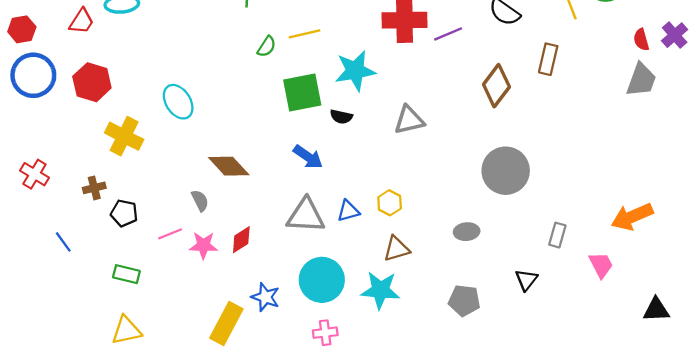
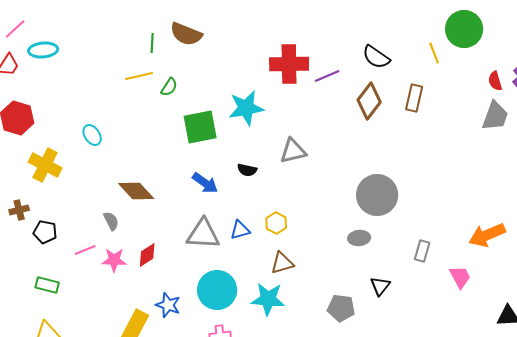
yellow line: (305, 34) -> (139, 76), moved
brown diamond: (496, 86) -> (369, 101), moved
cyan ellipse: (178, 102) -> (92, 135), size x0.7
black semicircle: (341, 117) -> (247, 170), moved
gray ellipse: (467, 232) -> (359, 238), moved
black triangle: (526, 280) -> (380, 286), moved

